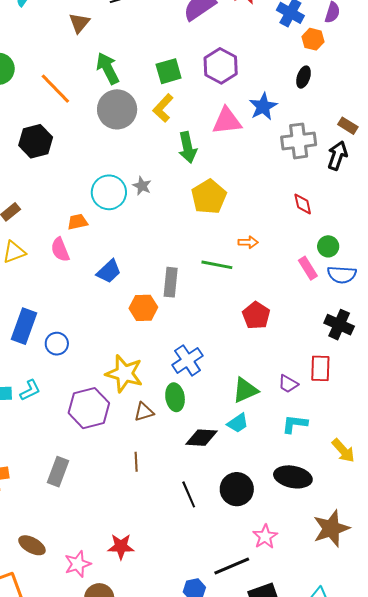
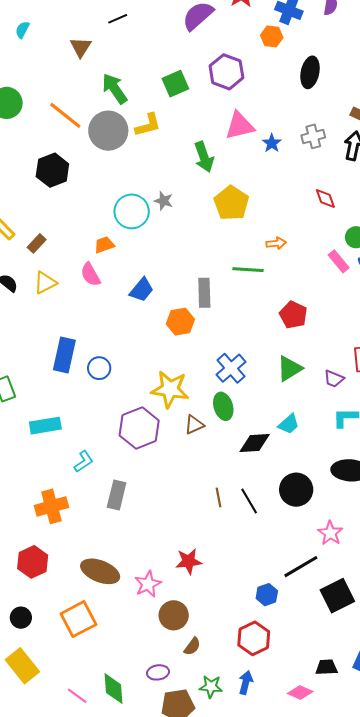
orange hexagon: (313, 39) -> (272, 36), moved
black ellipse: (304, 77) -> (310, 72), size x1.4
blue star: (263, 106) -> (272, 143), moved, size x0.7
yellow L-shape: (163, 108) -> (148, 125), moved, turned -140
gray circle: (117, 109) -> (108, 131), moved
gray cross: (299, 141) -> (313, 136), size x0.7
cyan L-shape: (30, 390) -> (84, 462), moved
green triangle: (245, 390) -> (289, 369), moved
brown line: (136, 462) -> (219, 497), moved
brown ellipse: (32, 545) -> (100, 571), size x1.4

